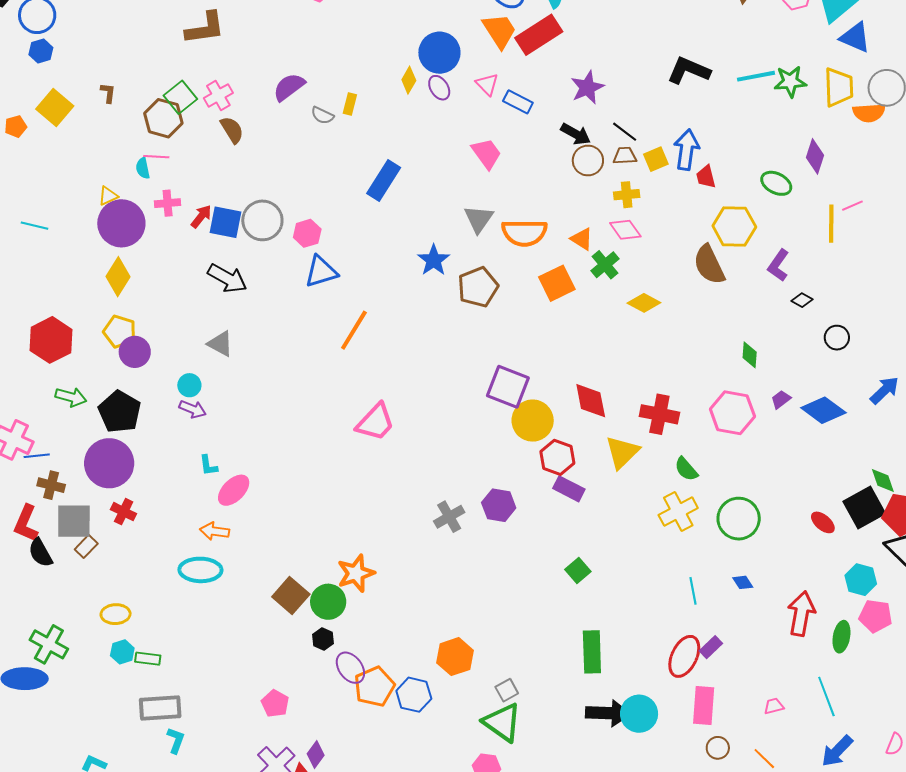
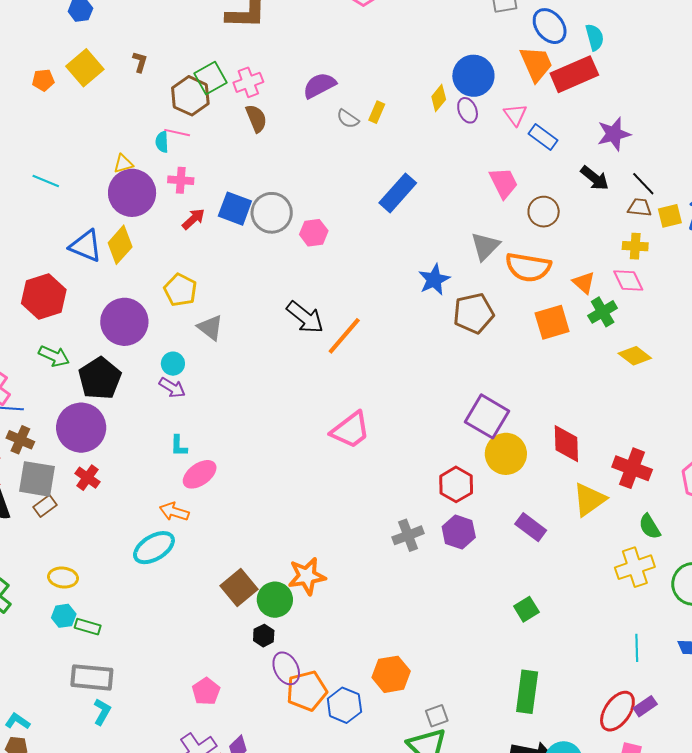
brown circle: (588, 160) -> (544, 212), moved
red arrow: (201, 216) -> (193, 219), moved
blue triangle: (321, 272) -> (86, 246), moved, turned 30
black arrow: (227, 278) -> (305, 317), moved
yellow pentagon: (120, 332) -> (180, 290), moved
purple circle: (135, 352) -> (124, 322), size x1.5
red hexagon: (557, 457) -> (456, 484), moved
cyan ellipse: (200, 570) -> (154, 548), turned -42

